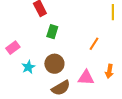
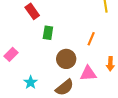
brown circle: (54, 64) -> (66, 59), moved
cyan star: (28, 67) -> (31, 82), moved

